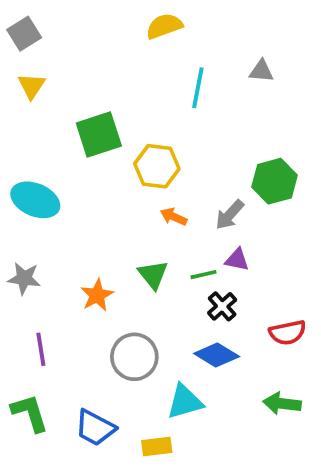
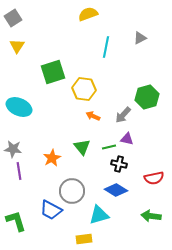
gray triangle: (261, 71) -> (140, 38), turned -32
black cross: (222, 306) -> (119, 164), turned -35
purple line: (41, 349) -> (19, 171), moved
blue trapezoid: (95, 428) -> (51, 210), moved

